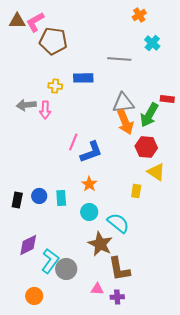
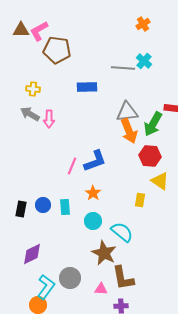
cyan cross: (152, 43) -> (144, 61), moved
yellow cross: (55, 86) -> (33, 89), moved
gray arrow: (26, 105) -> (30, 114), turned 36
pink line: (73, 142) -> (72, 166), moved
cyan L-shape: (50, 261) -> (46, 287), moved
pink triangle: (97, 289) -> (101, 289), moved

